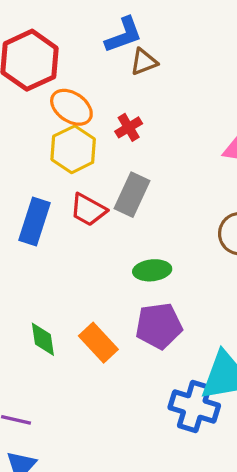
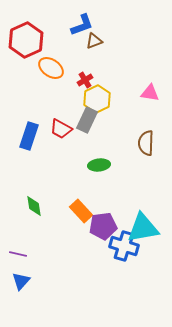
yellow hexagon: (73, 149) -> (97, 99), moved
purple pentagon: (159, 326) -> (103, 226), moved
orange rectangle: (98, 343) -> (81, 211), moved

